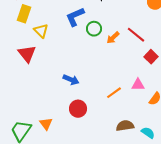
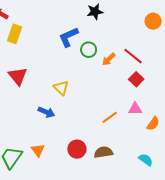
yellow triangle: (41, 31) -> (61, 88), moved
red square: (151, 57) -> (136, 79), moved
blue arrow: (71, 80) -> (46, 112), moved
red circle: (78, 109) -> (77, 149), moved
brown semicircle: (125, 126) -> (103, 152), moved

